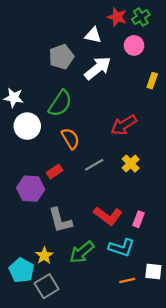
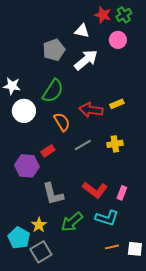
yellow rectangle: (152, 81) -> (117, 104), moved, turned 48
red arrow: (124, 125) -> (91, 110), moved, turned 40
yellow cross: (131, 164) -> (115, 144), turned 35
white square: (153, 271) -> (135, 249), moved

